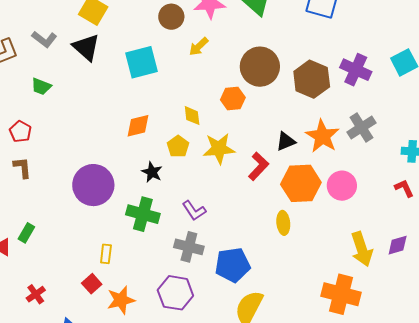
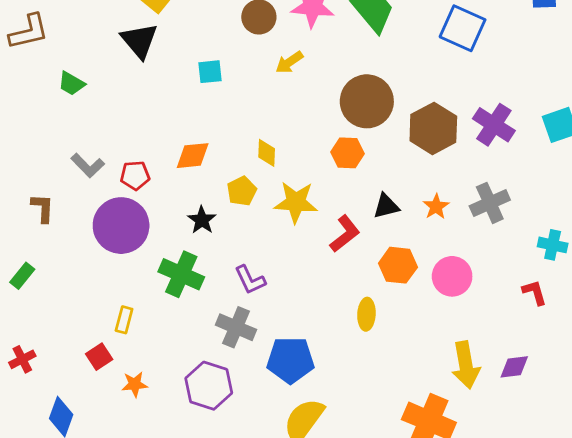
gray L-shape: (44, 39) -> (88, 165), moved
cyan square: (141, 62) -> (210, 72), size x0.6
orange hexagon: (233, 99) -> (347, 153), moved
red pentagon: (20, 131) -> (135, 175), moved, turned 30
orange star: (322, 136) -> (436, 207), size x0.6
brown L-shape: (22, 168) -> (43, 208), moved
orange hexagon: (301, 183) -> (398, 265), size x0.7
orange star: (121, 300) -> (135, 384), size x0.7

